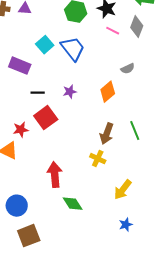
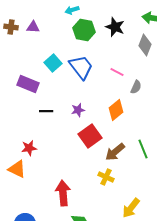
pink line: (113, 31) -> (117, 72), moved
gray semicircle: (128, 69) -> (136, 87), turned -40
red square: (46, 118) -> (90, 136), moved
brown arrow: (107, 134) -> (115, 152), turned 30

